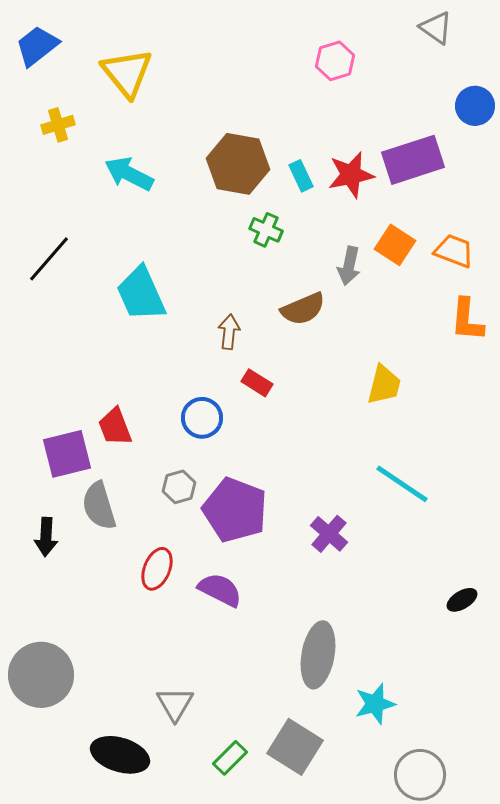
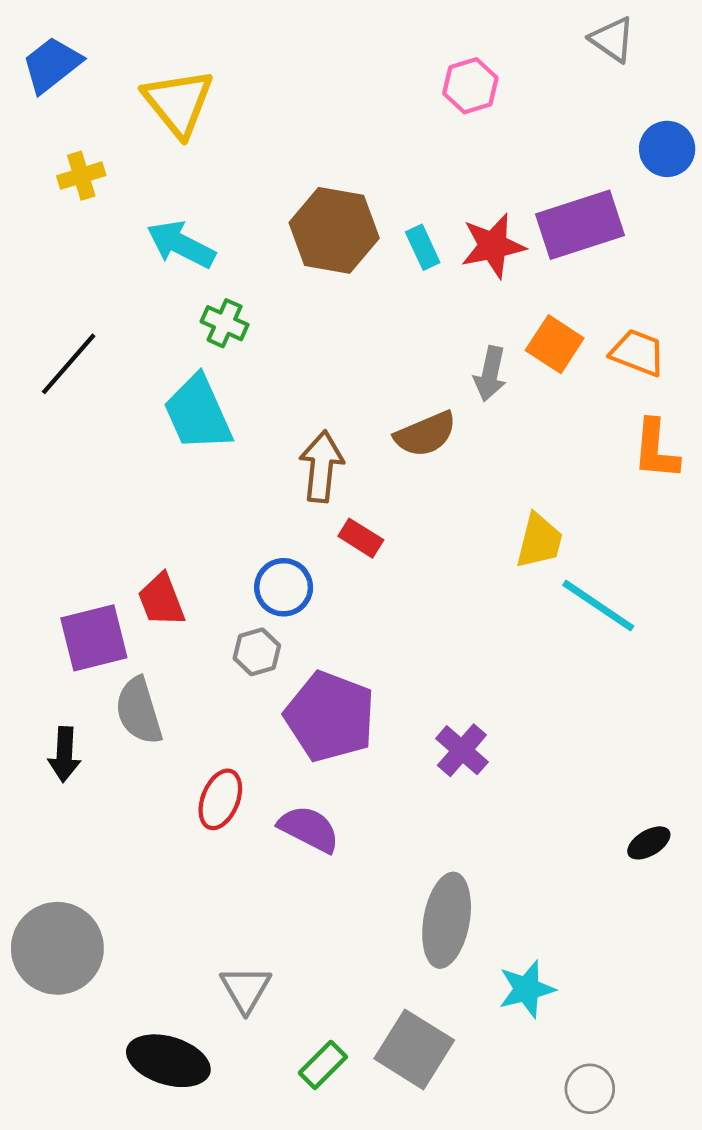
green cross: (266, 230) -> (225, 323), moved
brown arrow: (229, 332) -> (321, 466), size x1.4
cyan line: (402, 484) -> (598, 606), moved
gray hexagon: (179, 487) -> (257, 652), moved
gray circle: (420, 775) -> (590, 1089), size x0.7

